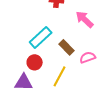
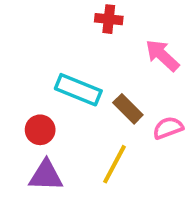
cyan rectangle: (41, 37) -> (78, 90), turned 65
red circle: (35, 62) -> (40, 130), moved

